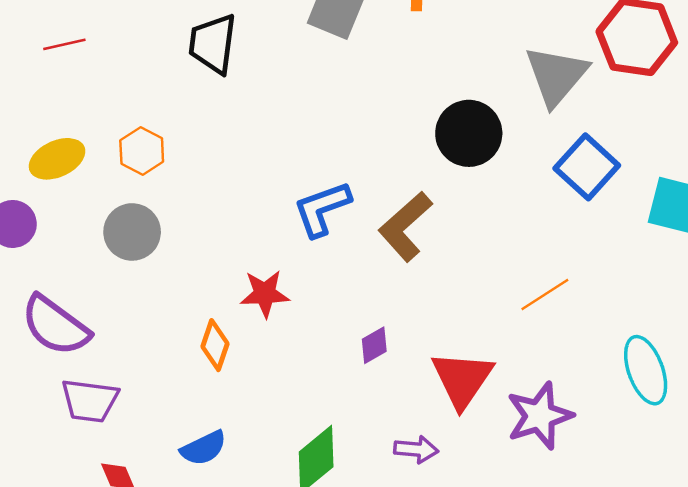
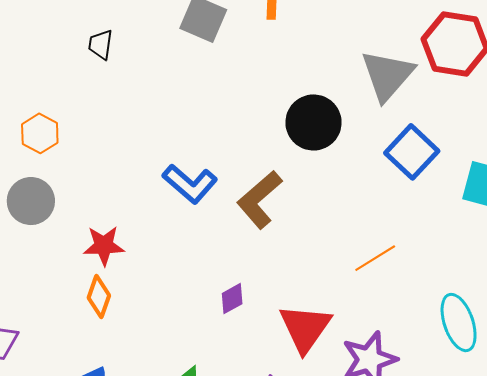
black trapezoid: (213, 44) -> (101, 45), size x0.6
blue L-shape: (322, 209) -> (190, 184), turned -120
red star: (265, 294) -> (104, 246), moved

